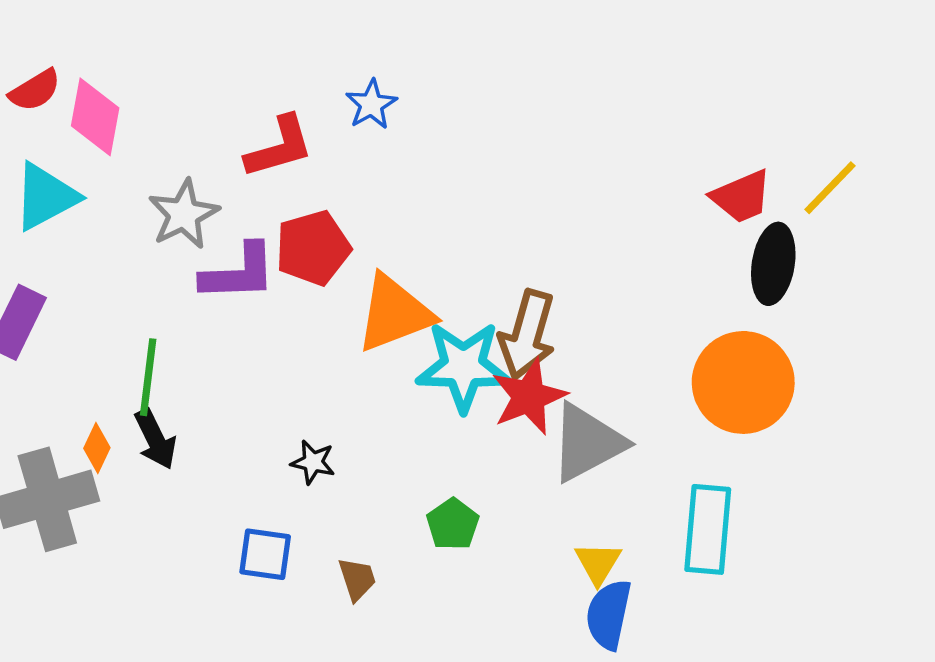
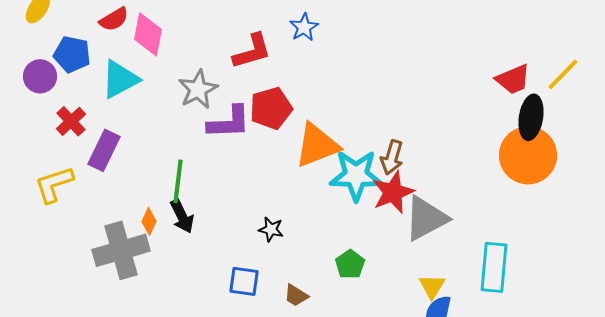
brown arrow: (527, 335) -> (392, 157), size x0.7
orange circle: (743, 382) -> (528, 155), moved
brown trapezoid: (357, 579) -> (296, 295), turned 140

